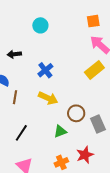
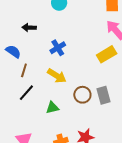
gray rectangle: (98, 124) -> (104, 95), moved
green triangle: (60, 131) -> (52, 108), moved
black line: (21, 133) -> (26, 93), moved

